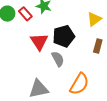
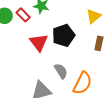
gray semicircle: (58, 59) -> (61, 71), moved

